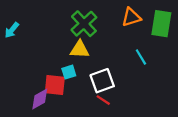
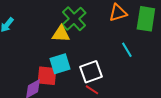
yellow triangle: (80, 49) -> (61, 34), moved
cyan square: (69, 72) -> (60, 64), size x1.5

